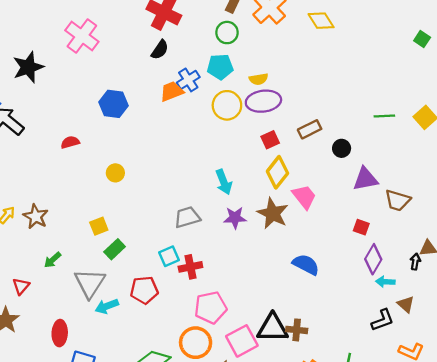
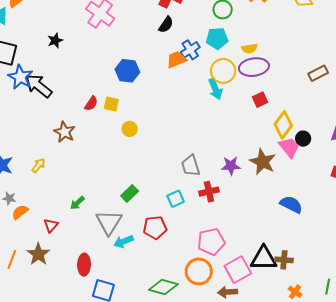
black star: (28, 67) -> (55, 40), size x0.6
brown rectangle: (310, 129) -> (318, 73), moved
red semicircle: (70, 142) -> (91, 103), turned 140
black circle: (342, 148) -> (303, 139), moved
yellow diamond: (277, 172) -> (283, 125), moved
cyan arrow: (224, 182) -> (215, 89), moved
brown star: (36, 217) -> (64, 132), moved
gray trapezoid: (187, 217) -> (191, 166), turned -90
yellow square: (99, 226) -> (111, 104), moved, turned 35
red cross: (190, 267) -> (209, 192), moved

